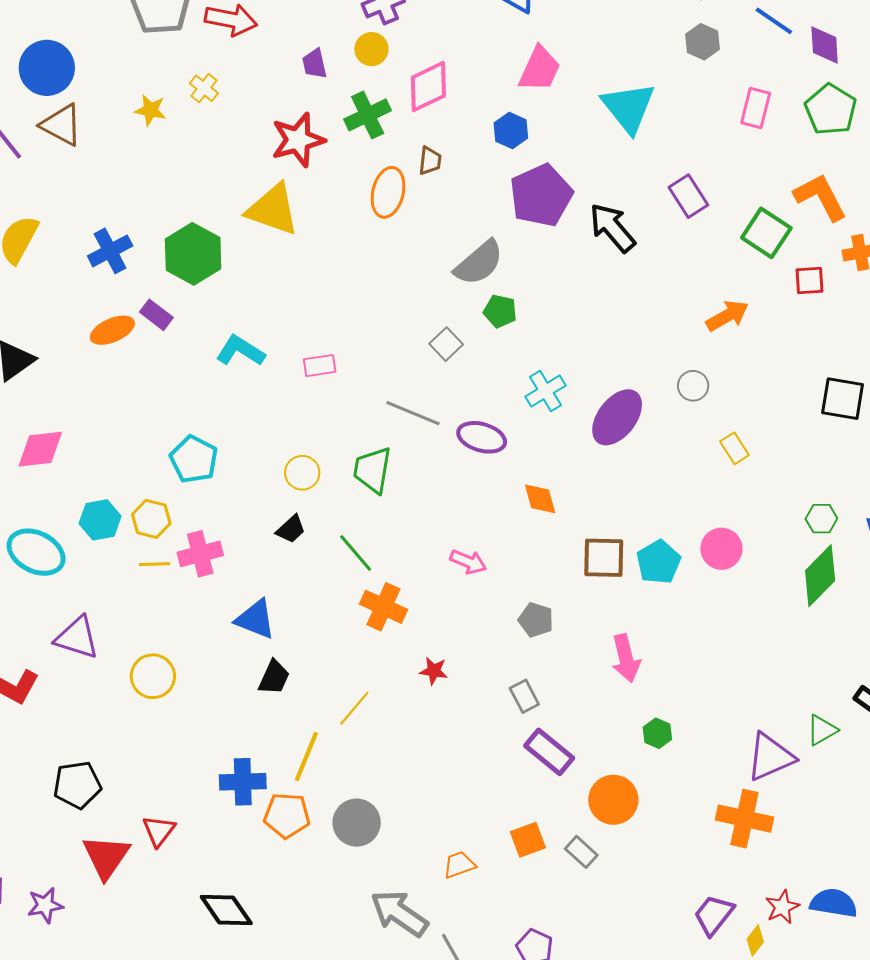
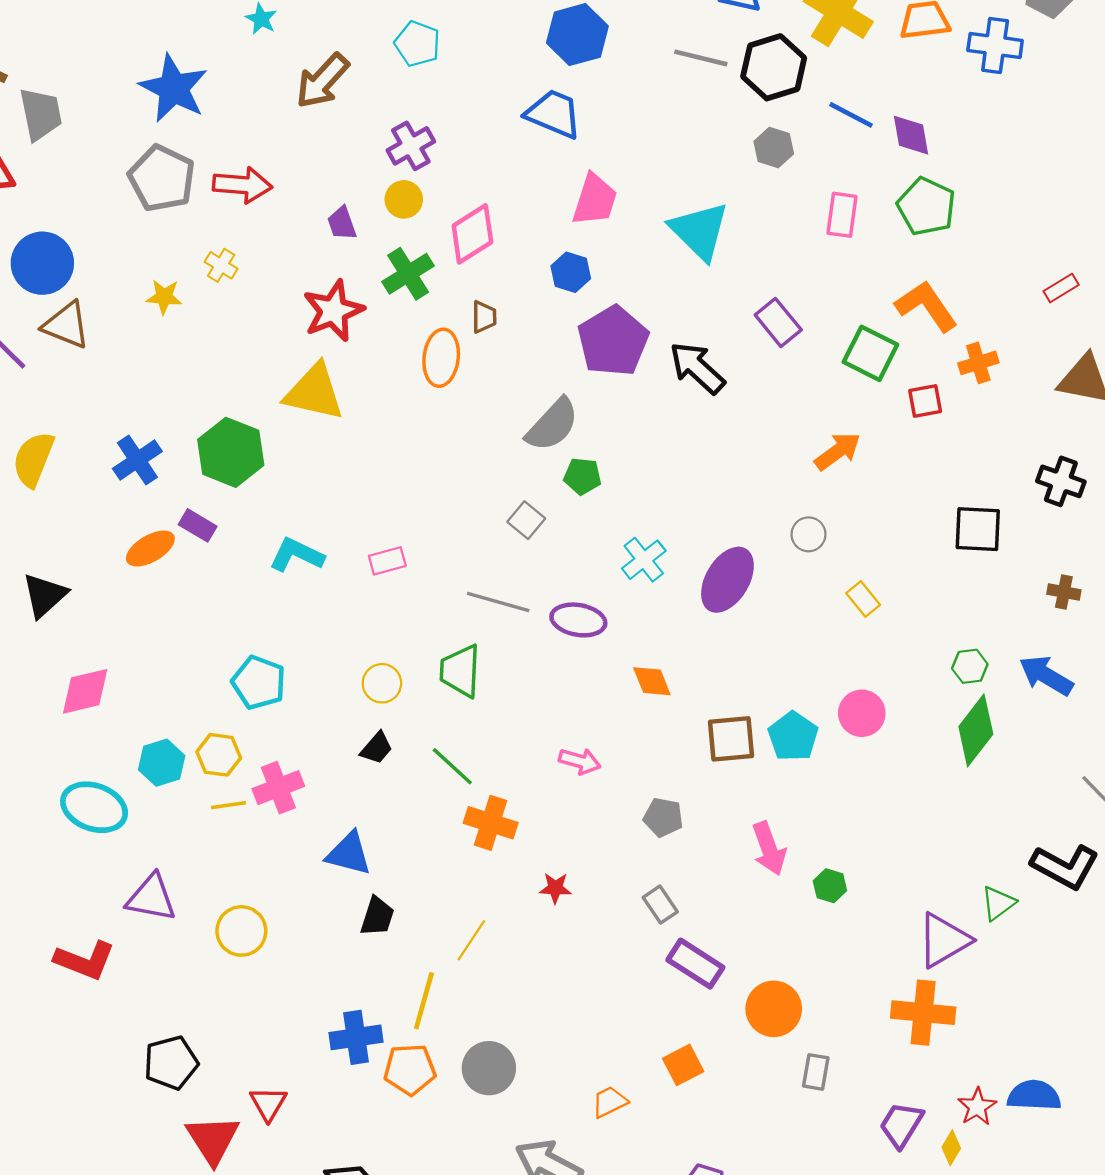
green hexagon: (657, 733) -> (830, 886), moved
gray rectangle: (581, 852) -> (816, 1072), moved, turned 64

